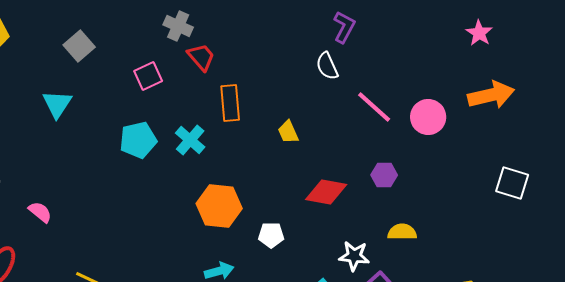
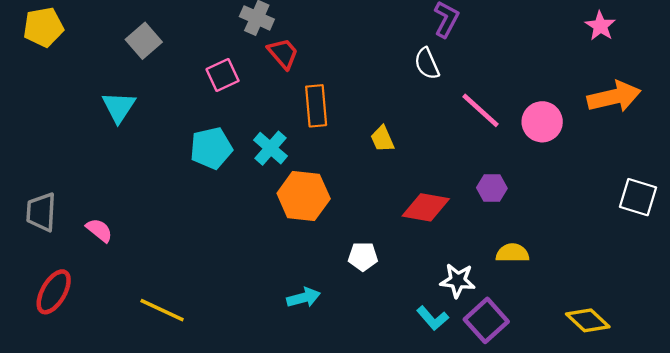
orange hexagon: (219, 206) -> (304, 196), moved

